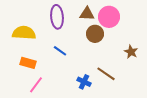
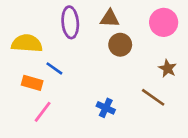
pink circle: (109, 17) -> (164, 22), moved
blue line: (60, 51) -> (54, 68), moved
brown line: (106, 74) -> (153, 97), moved

